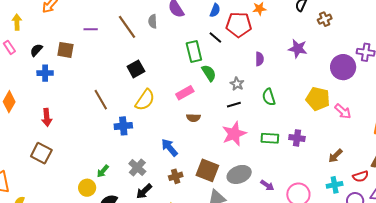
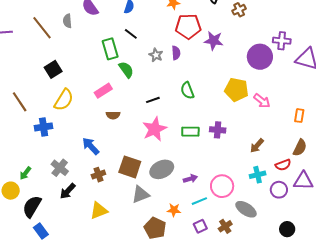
red pentagon: (239, 25) -> (188, 26), moved
gray star: (237, 84) -> (156, 55), moved
purple arrow: (267, 185) -> (190, 179), turned -48

